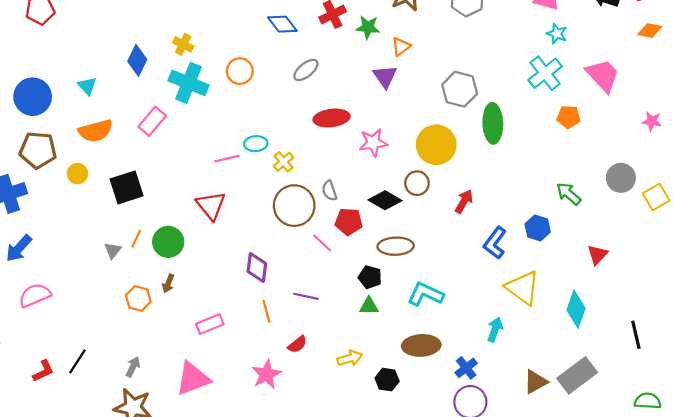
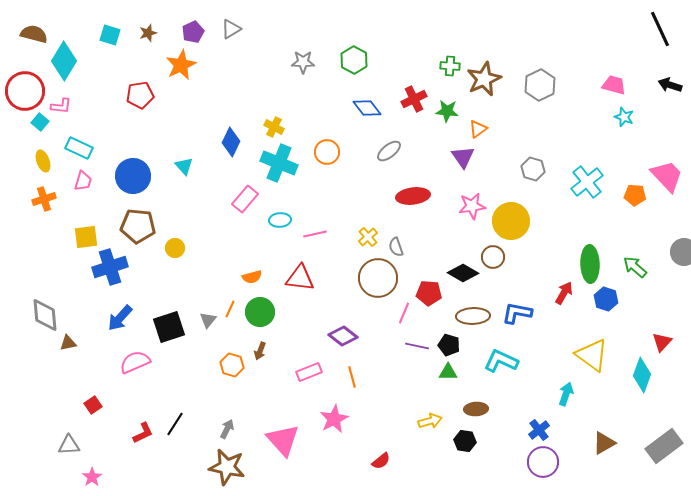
cyan cross: (545, 73) -> (587, 182), moved
pink trapezoid: (603, 75) -> (667, 176), moved
gray hexagon: (460, 89) -> (533, 169), size x0.7
green ellipse: (493, 123) -> (590, 264), moved
orange semicircle: (96, 131) -> (252, 277), moved, size x0.6
pink star: (373, 143) -> (472, 206), moved
cyan ellipse: (256, 144) -> (280, 220), moved
black square: (127, 187) -> (169, 327), moved
gray semicircle: (329, 191) -> (396, 247), moved
red arrow: (464, 201) -> (564, 293), moved
red triangle: (211, 206) -> (300, 278), turned -44
pink line: (322, 243) -> (404, 313), turned 70
blue L-shape: (495, 243) -> (517, 313), moved, turned 64
red triangle: (597, 255) -> (662, 342), moved
purple diamond: (257, 268) -> (343, 336), turned -60
purple line: (306, 296) -> (417, 346), moved
pink rectangle: (210, 324) -> (309, 372), moved
red semicircle: (297, 344) -> (381, 461), moved
brown ellipse: (421, 345) -> (476, 409), moved, size x0.7
pink star: (266, 374) -> (334, 419), moved
gray rectangle: (577, 375) -> (664, 446), moved
pink triangle: (193, 379) -> (283, 440), turned -51

